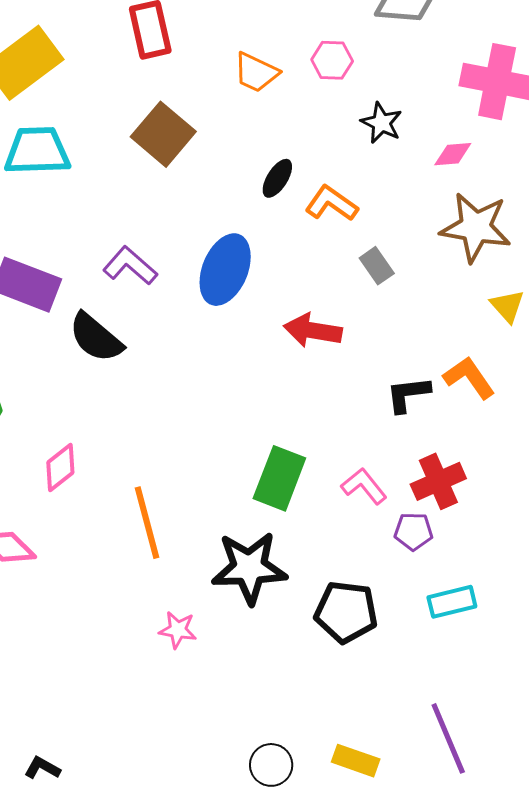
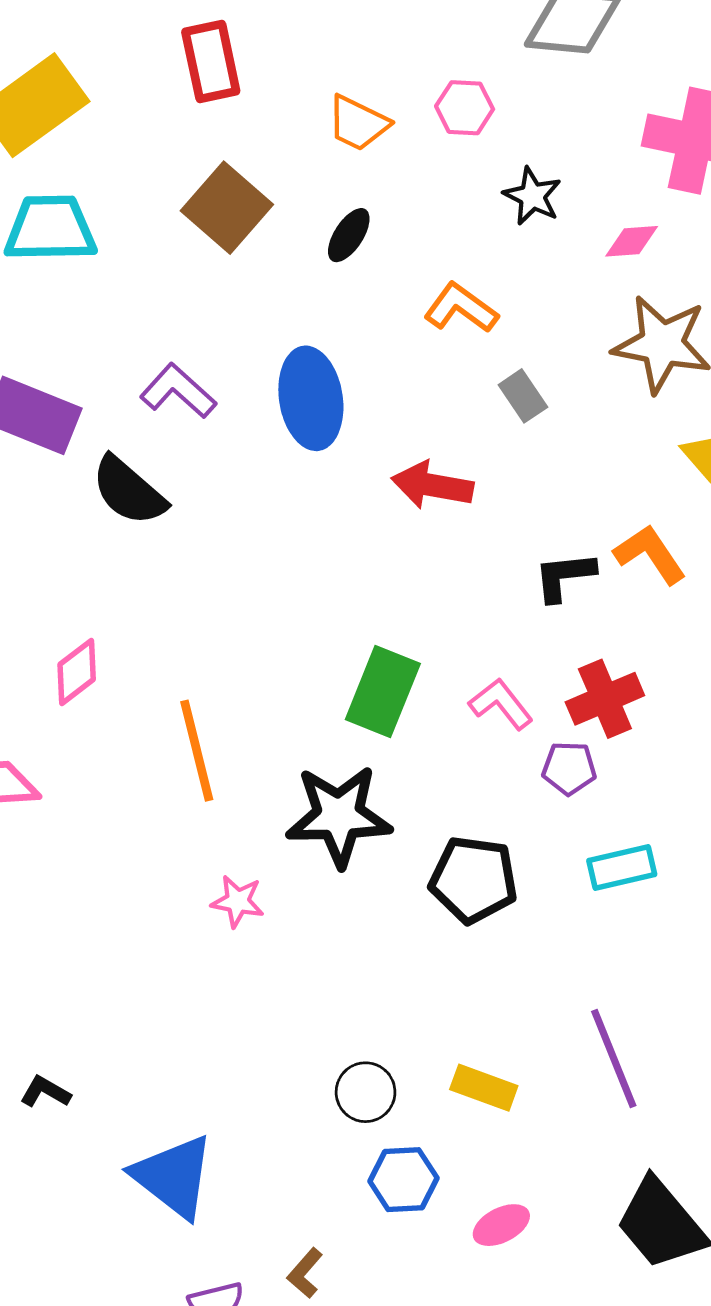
black ellipse: (277, 178) -> (349, 235), moved
blue ellipse: (225, 270) -> (311, 398), turned -32

